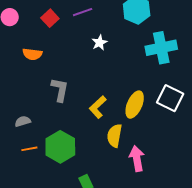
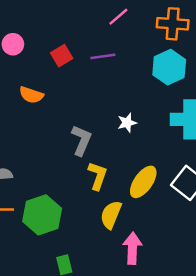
white star: (100, 43) -> (127, 123), moved
gray L-shape: (60, 90) -> (81, 140), moved
yellow L-shape: (98, 107) -> (98, 176), turned 140

